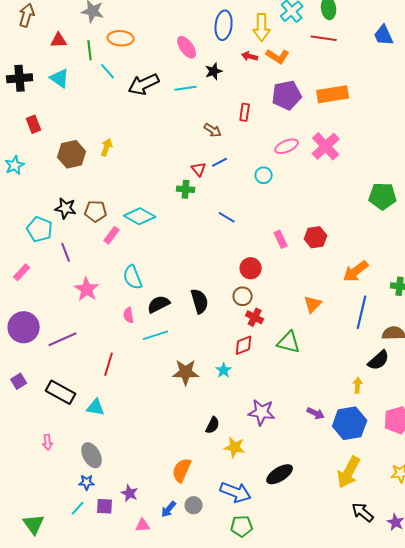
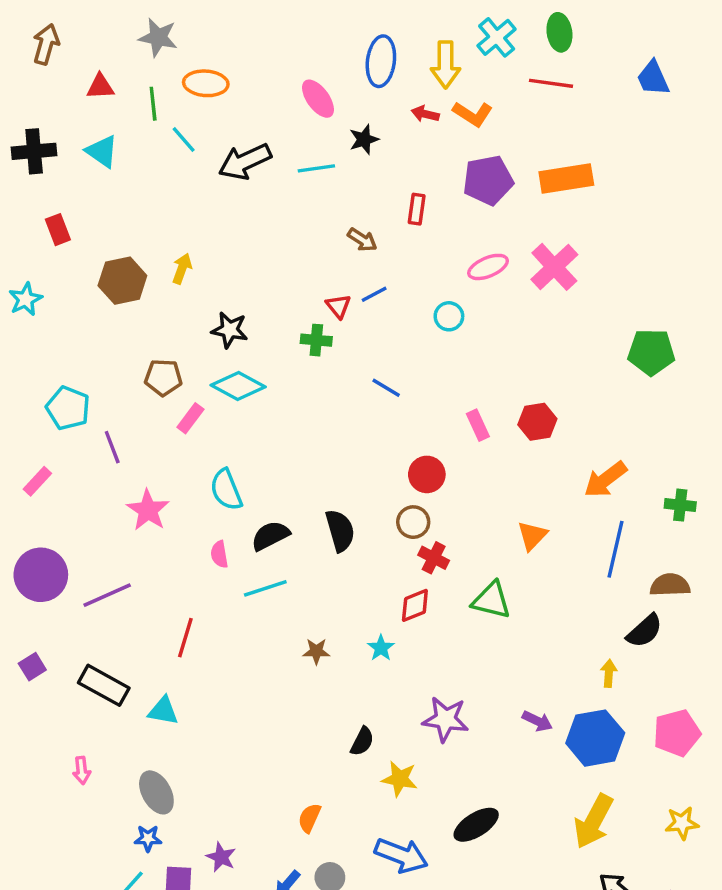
black star: (66, 208) -> (230, 330), moved
brown star: (186, 372) -> (316, 651), size x0.6
orange semicircle: (182, 470) -> (309, 818), size x0.7

